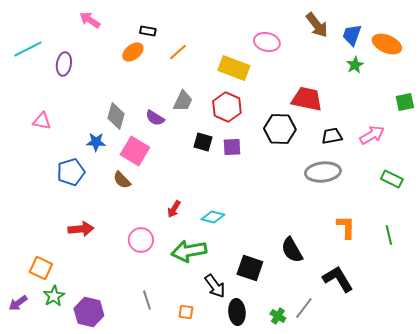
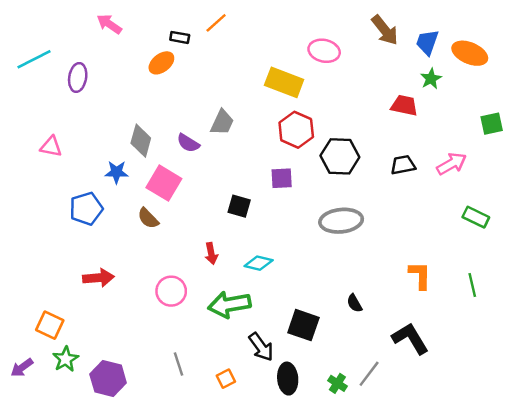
orange line: (178, 52) -> (216, 23), moved
red trapezoid: (307, 99) -> (404, 105), moved, size x0.7
red hexagon: (227, 107) -> (296, 130), moved
black square: (203, 142) -> (239, 206), moved
gray ellipse: (323, 172) -> (341, 221), moved
red arrow: (174, 209) -> (211, 253), turned -42
black semicircle: (292, 250) -> (354, 303), size x0.6
orange square: (186, 312) -> (226, 379), turned -35

